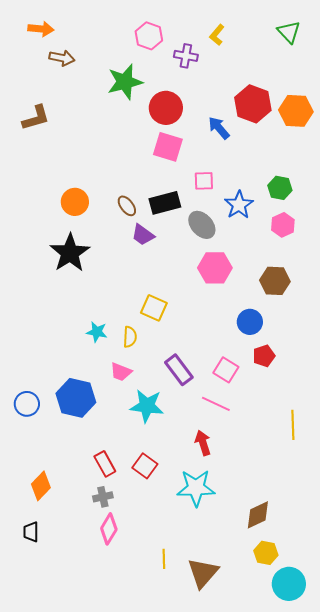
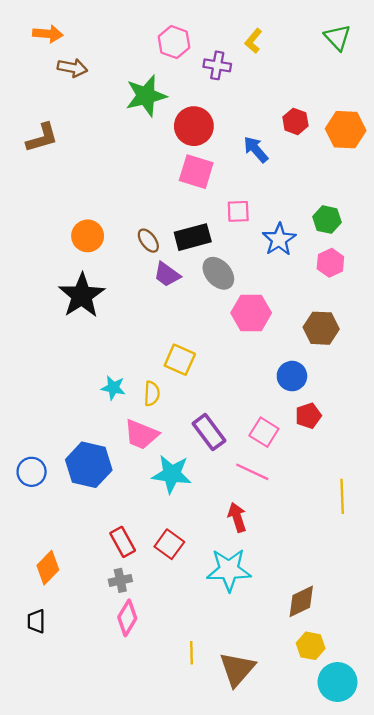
red hexagon: (253, 104) -> (295, 121), size x0.6
gray ellipse: (202, 225) -> (218, 273), moved
pink trapezoid: (121, 372) -> (141, 434), size x1.4

